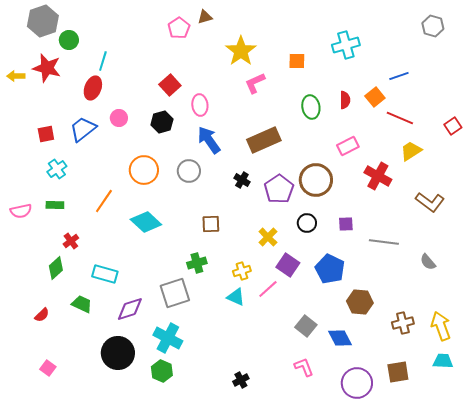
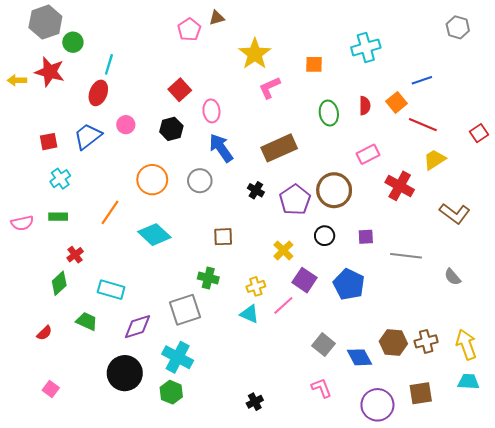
green cross: (197, 263) -> (208, 278), turned 30
brown hexagon: (360, 302) -> (393, 342), moved

